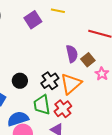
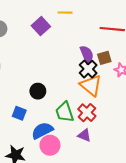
brown square: (88, 60) -> (104, 58), turned 32
black cross: (50, 81) -> (88, 69), moved
orange triangle: (71, 84) -> (91, 85), turned -30

